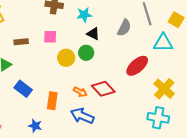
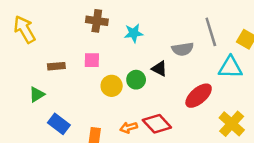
gray semicircle: (124, 28) -> (183, 49), turned 54
black triangle: (93, 34) -> (159, 69), moved
orange arrow: (80, 92) -> (129, 127), turned 136

